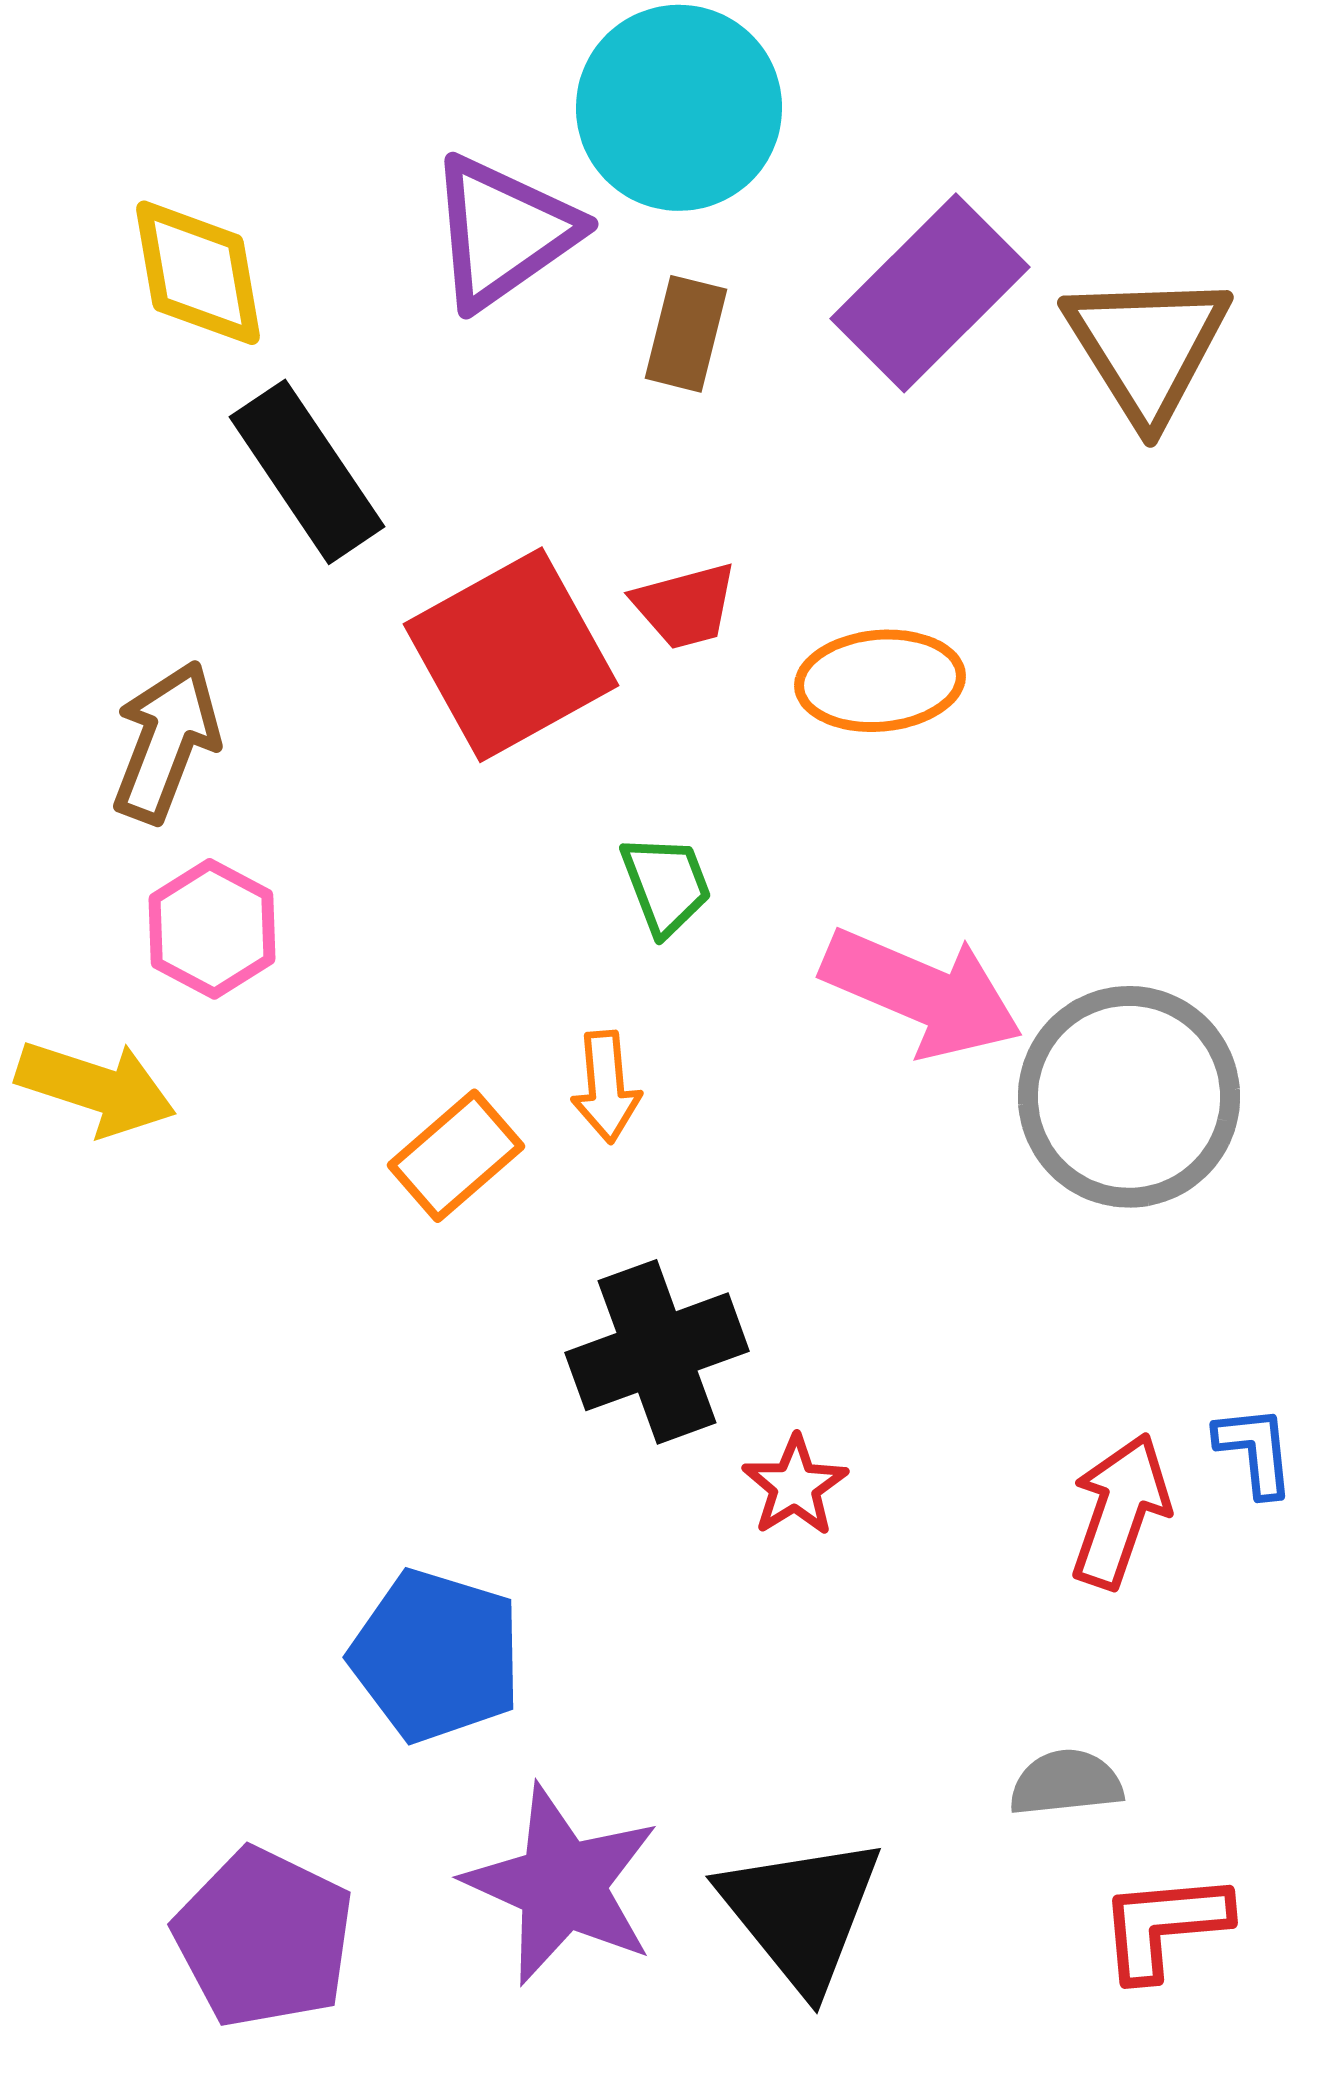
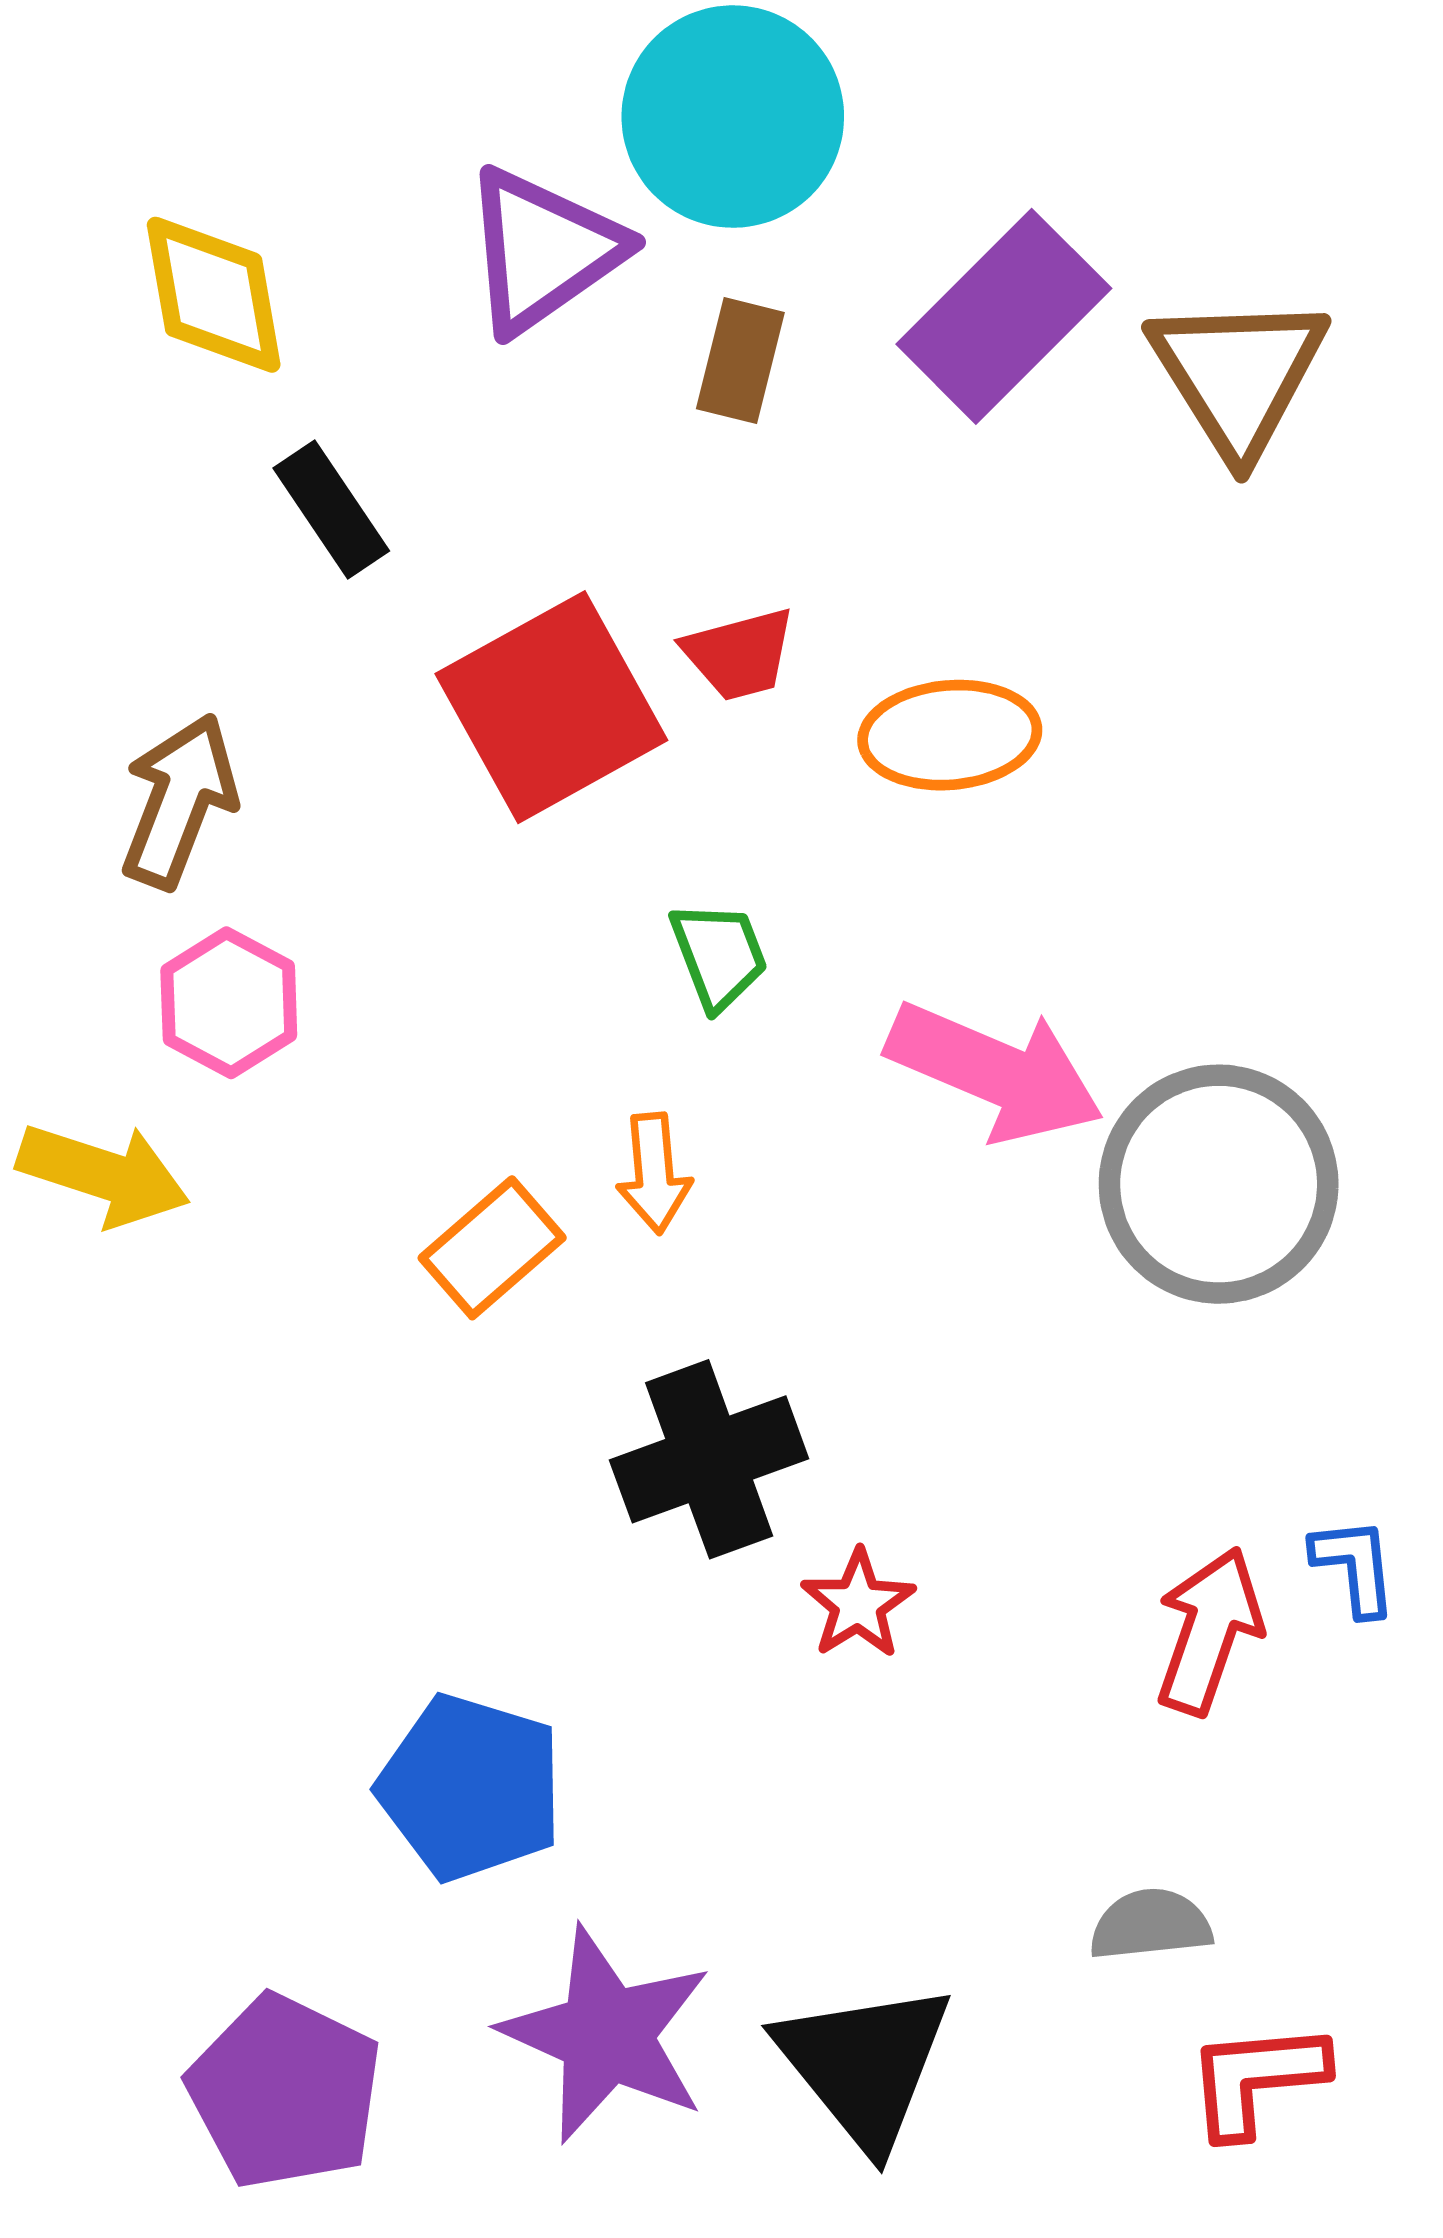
black rectangle: (307, 472) -> (331, 509), size x0.7

